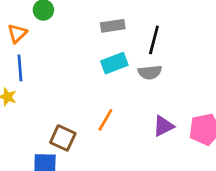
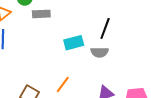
gray rectangle: (113, 26) -> (41, 14), moved

